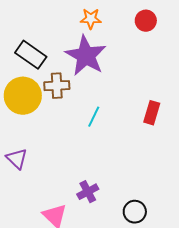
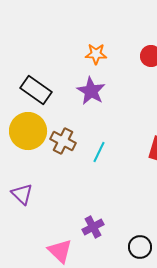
purple star: (86, 56) -> (91, 91), size x0.7
brown cross: (57, 86) -> (63, 141), moved, turned 30

